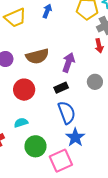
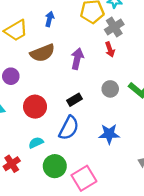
brown semicircle: (37, 56) -> (42, 53), moved
purple arrow: (68, 62) -> (77, 59), moved
blue semicircle: (67, 113) -> (69, 128), moved, turned 55
blue star: (75, 137) -> (109, 134), moved, turned -30

